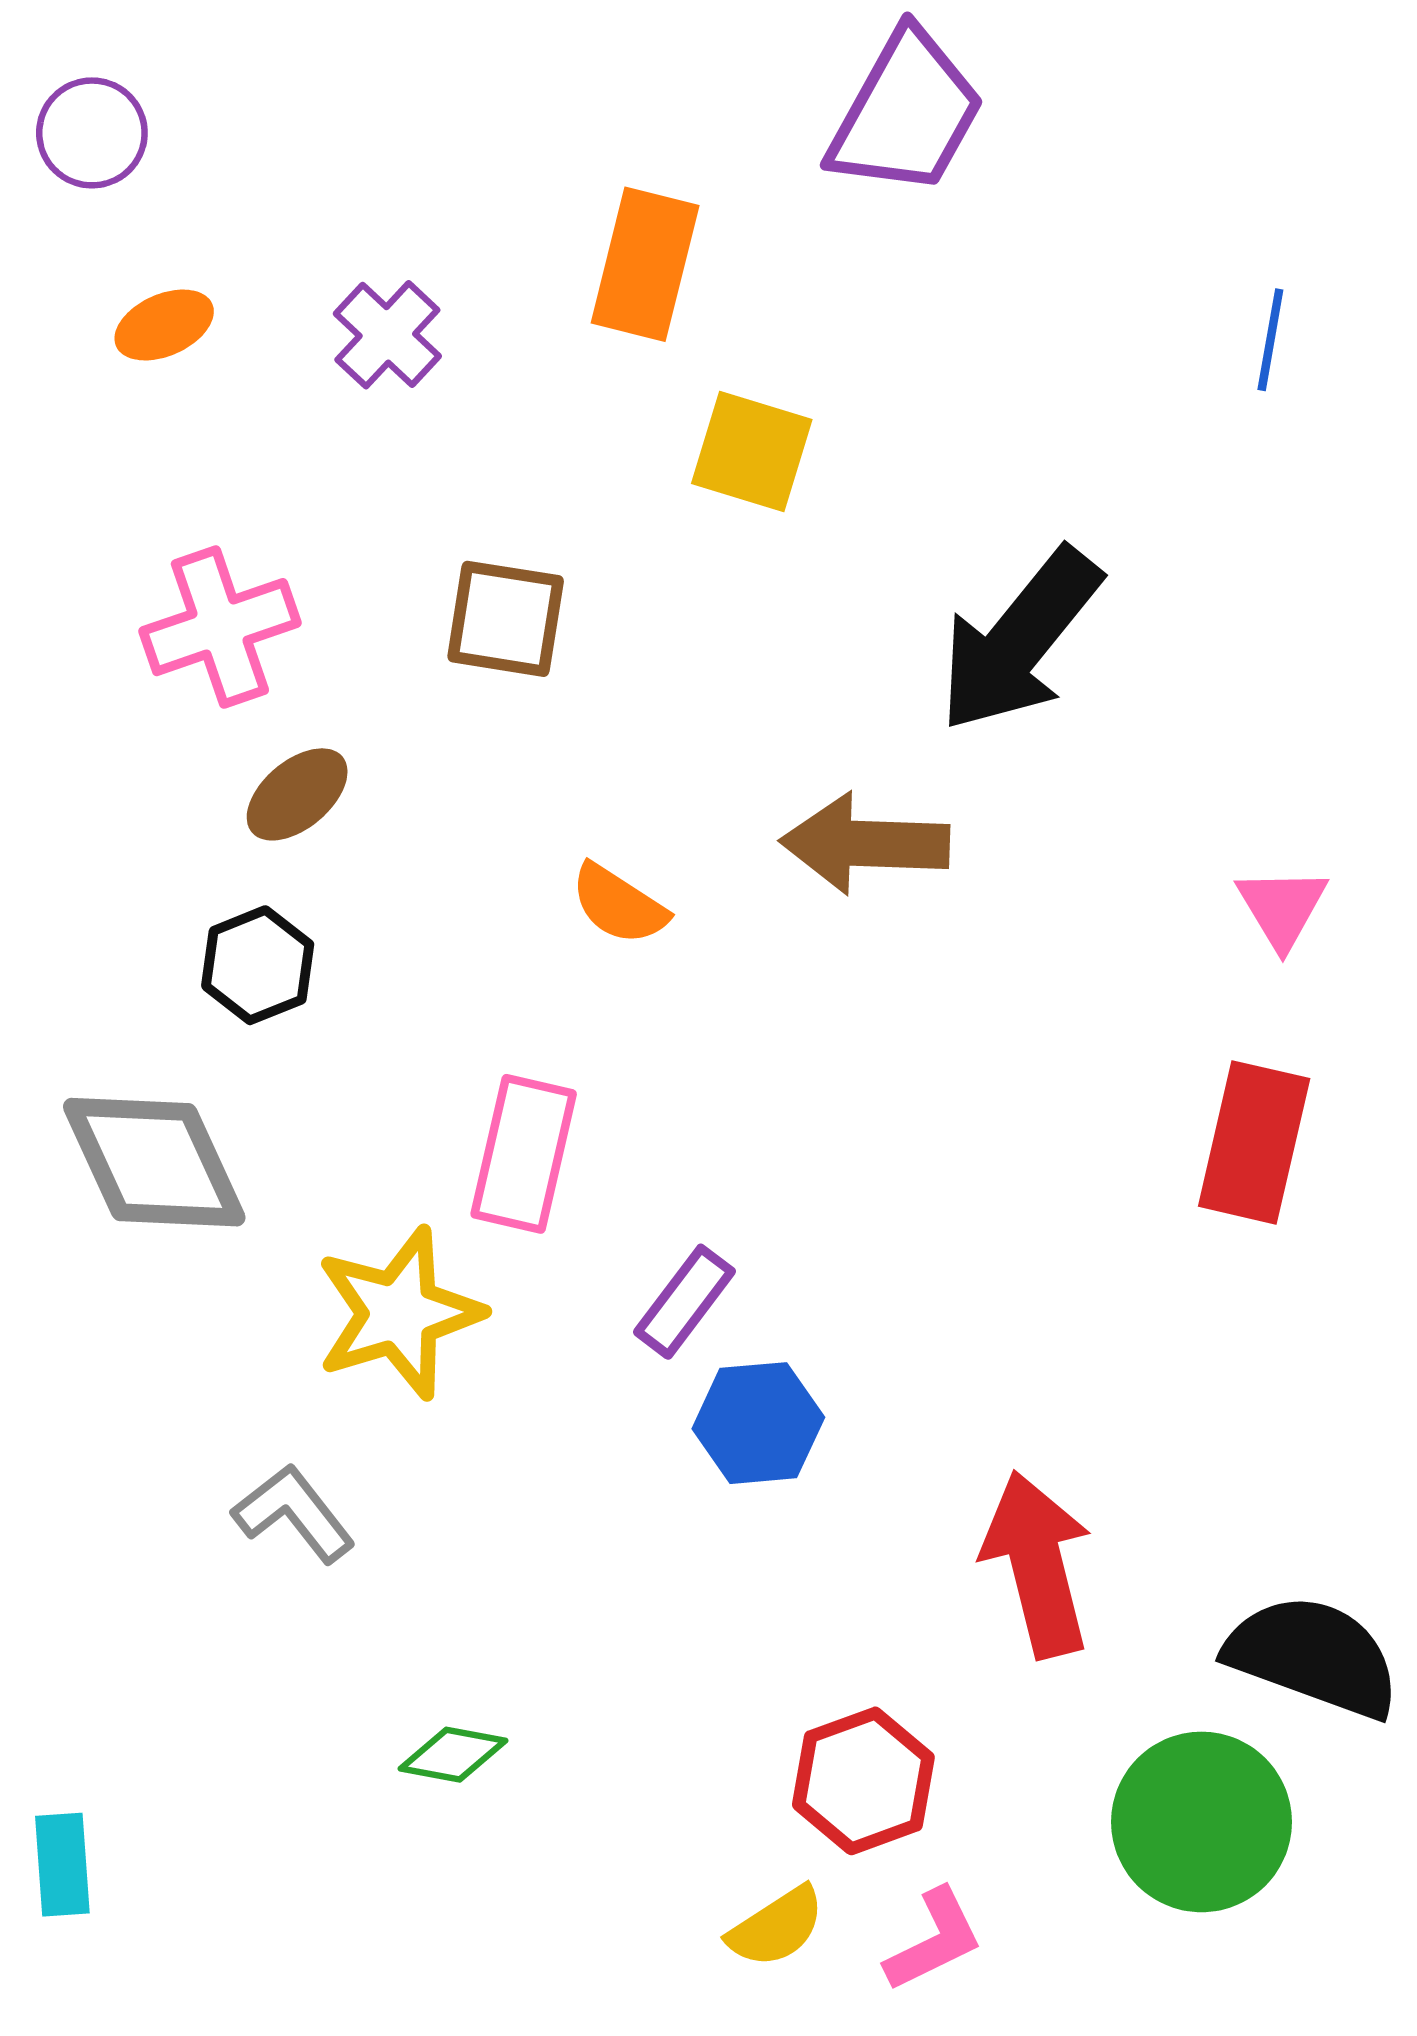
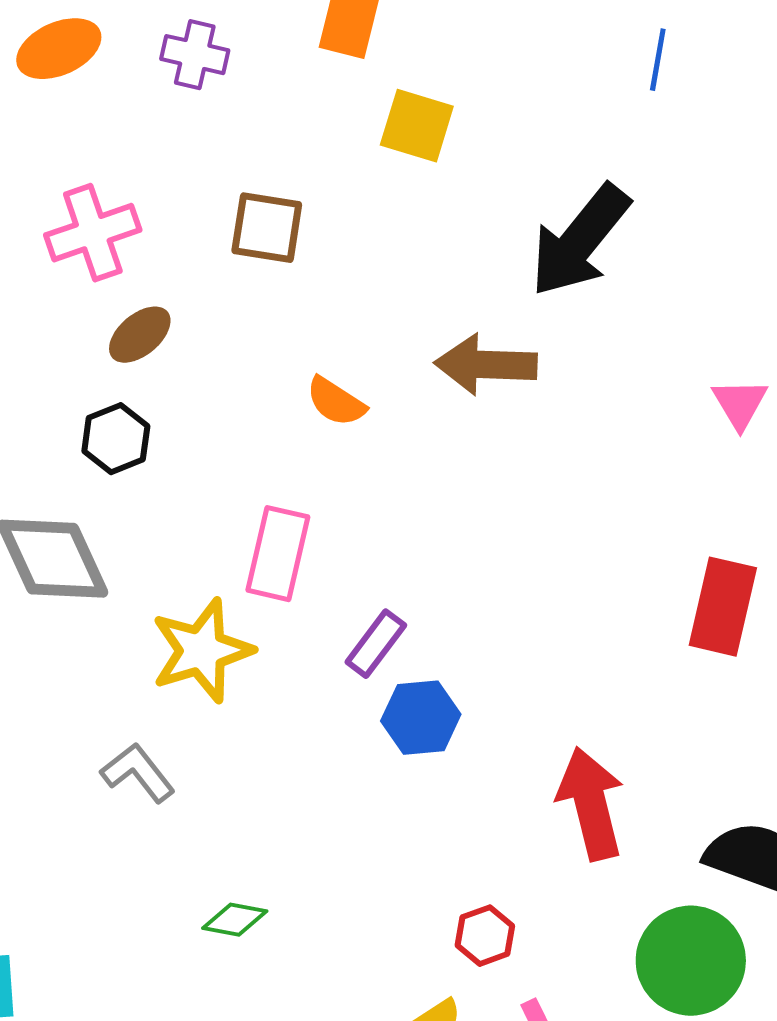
orange ellipse: (164, 325) -> (59, 49), size x1.4
purple cross: (387, 335) -> (195, 55), turned -30
blue line: (1270, 340) -> (658, 60), moved
red rectangle: (1254, 1142) -> (723, 607), moved
red hexagon: (863, 1781) -> (485, 936), size x0.7

